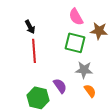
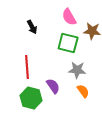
black arrow: (30, 27) -> (32, 27), moved
red line: (34, 51) -> (27, 67), moved

